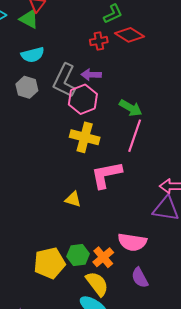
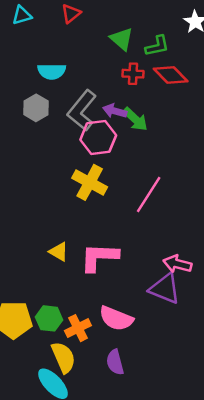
green triangle: (29, 19) -> (122, 39), moved
green arrow: (131, 108) -> (135, 119), moved
pink L-shape: (106, 175) -> (99, 257), moved

